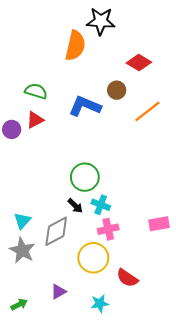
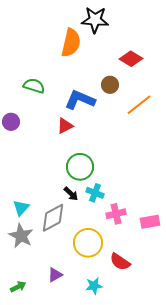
red triangle: (35, 120) -> (65, 126), moved
pink rectangle: (159, 224) -> (150, 222), moved
pink cross: (108, 229) -> (116, 214), moved

